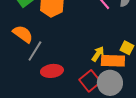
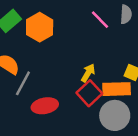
yellow arrow: (98, 54) -> (88, 73), moved
red square: (90, 81) -> (89, 93), moved

